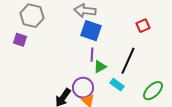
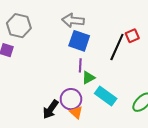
black line: (128, 61) -> (117, 47), moved
cyan rectangle: (117, 85) -> (106, 96), size x1.5

